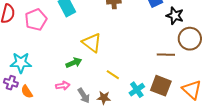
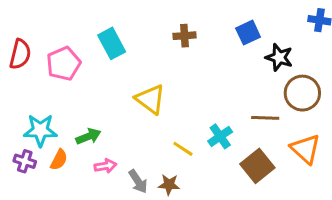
green arrow: (74, 63) -> (88, 136), moved
brown square: (161, 86) -> (257, 166), turned 30
cyan cross: (137, 90) -> (220, 136), moved
orange triangle: (192, 90) -> (305, 149), moved
orange semicircle: (27, 92) -> (59, 160), moved, turned -120

